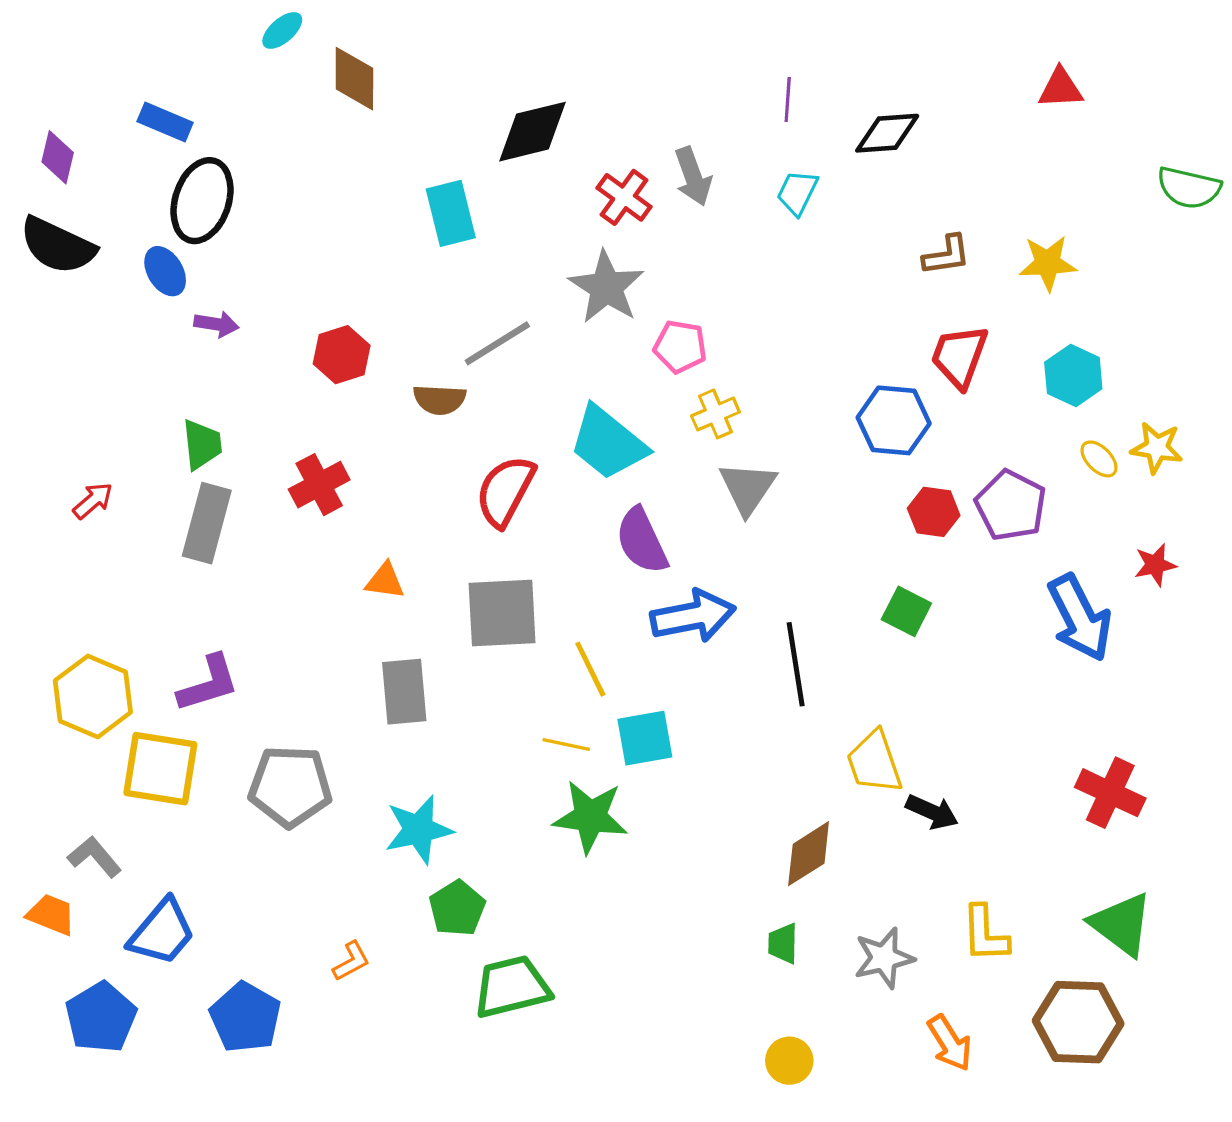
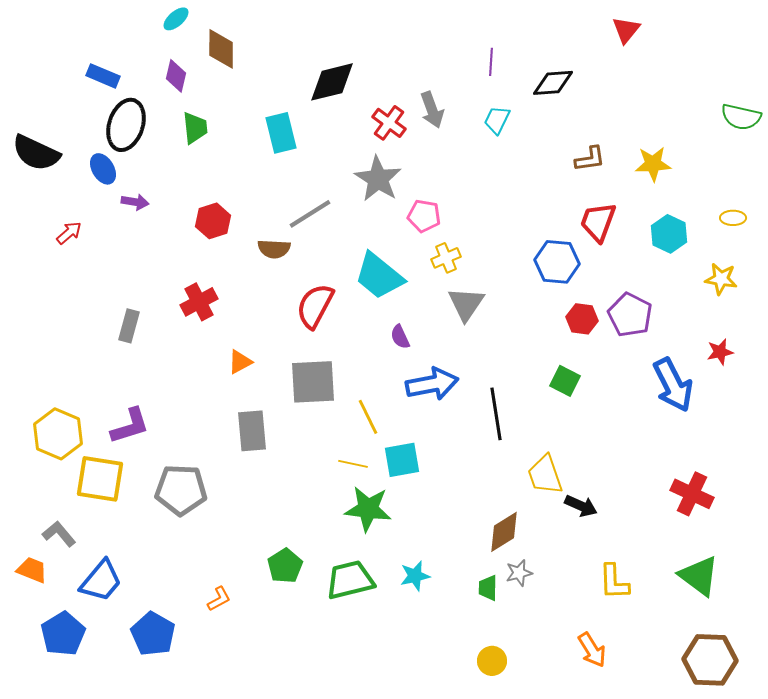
red triangle: (1060, 88) -> (626, 30), moved, turned -48
purple diamond: (58, 157) -> (176, 76), moved
green trapezoid: (202, 444) -> (195, 128), moved
yellow ellipse: (1099, 459) -> (733, 218), moved, turned -45
red arrow: (93, 501) -> (69, 233), moved
gray rectangle: (207, 523) -> (129, 326), size x0.7
purple semicircle: (642, 541) -> (400, 337), size x0.6
orange triangle: (385, 581) -> (240, 362), turned -36
cyan star: (419, 830) -> (415, 576), moved, size x0.7
gray star: (884, 958) -> (519, 573), moved, size x0.7
green trapezoid: (512, 987) -> (350, 580), moved
brown hexagon: (1078, 1022) -> (710, 660), moved

